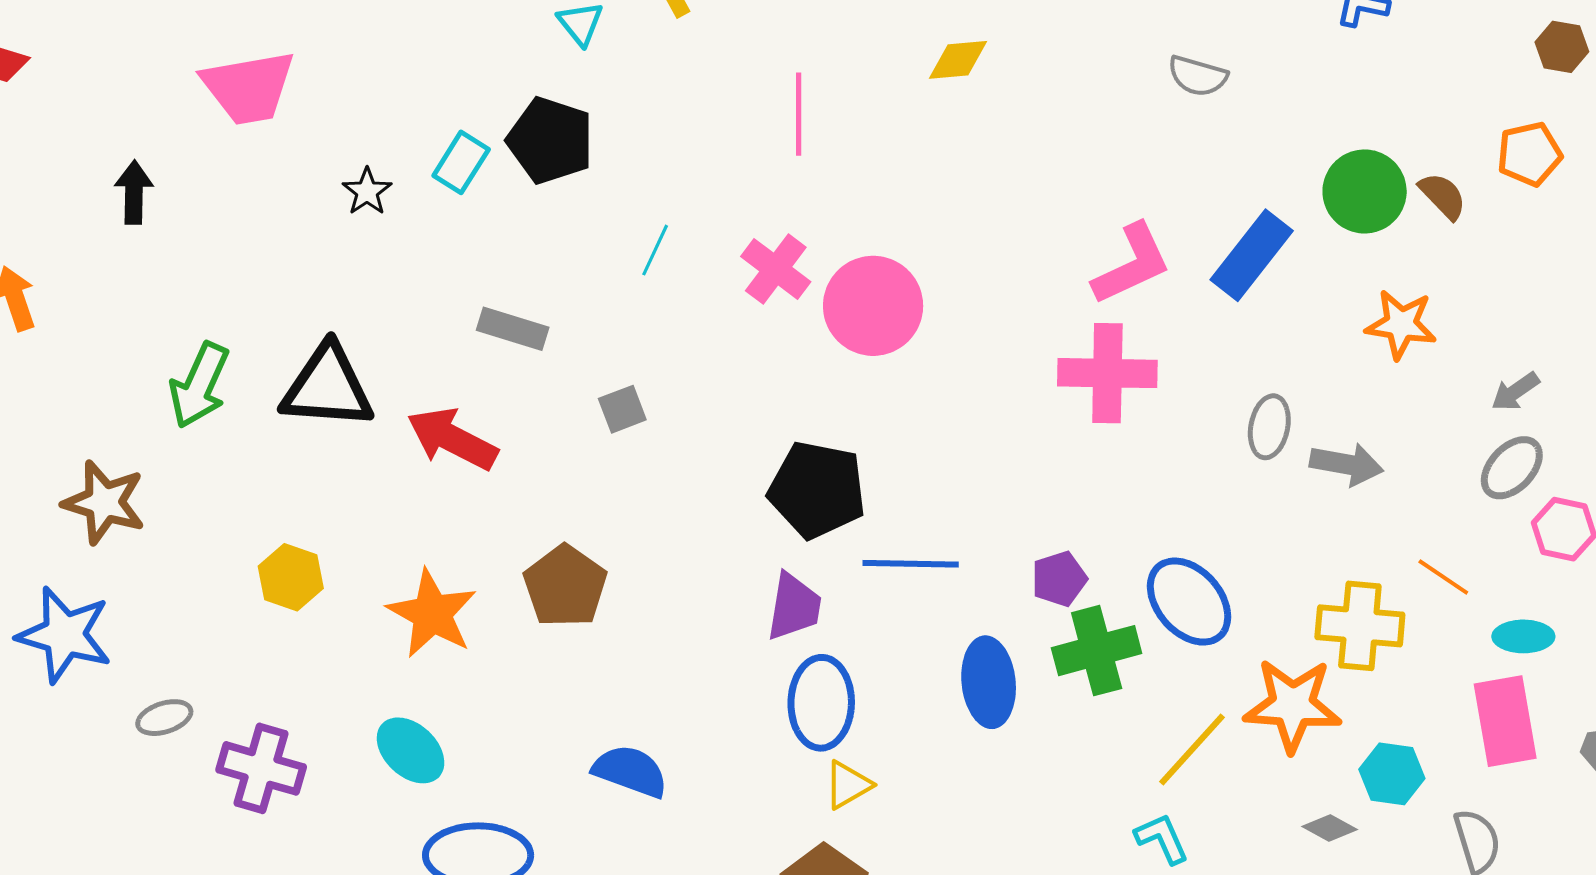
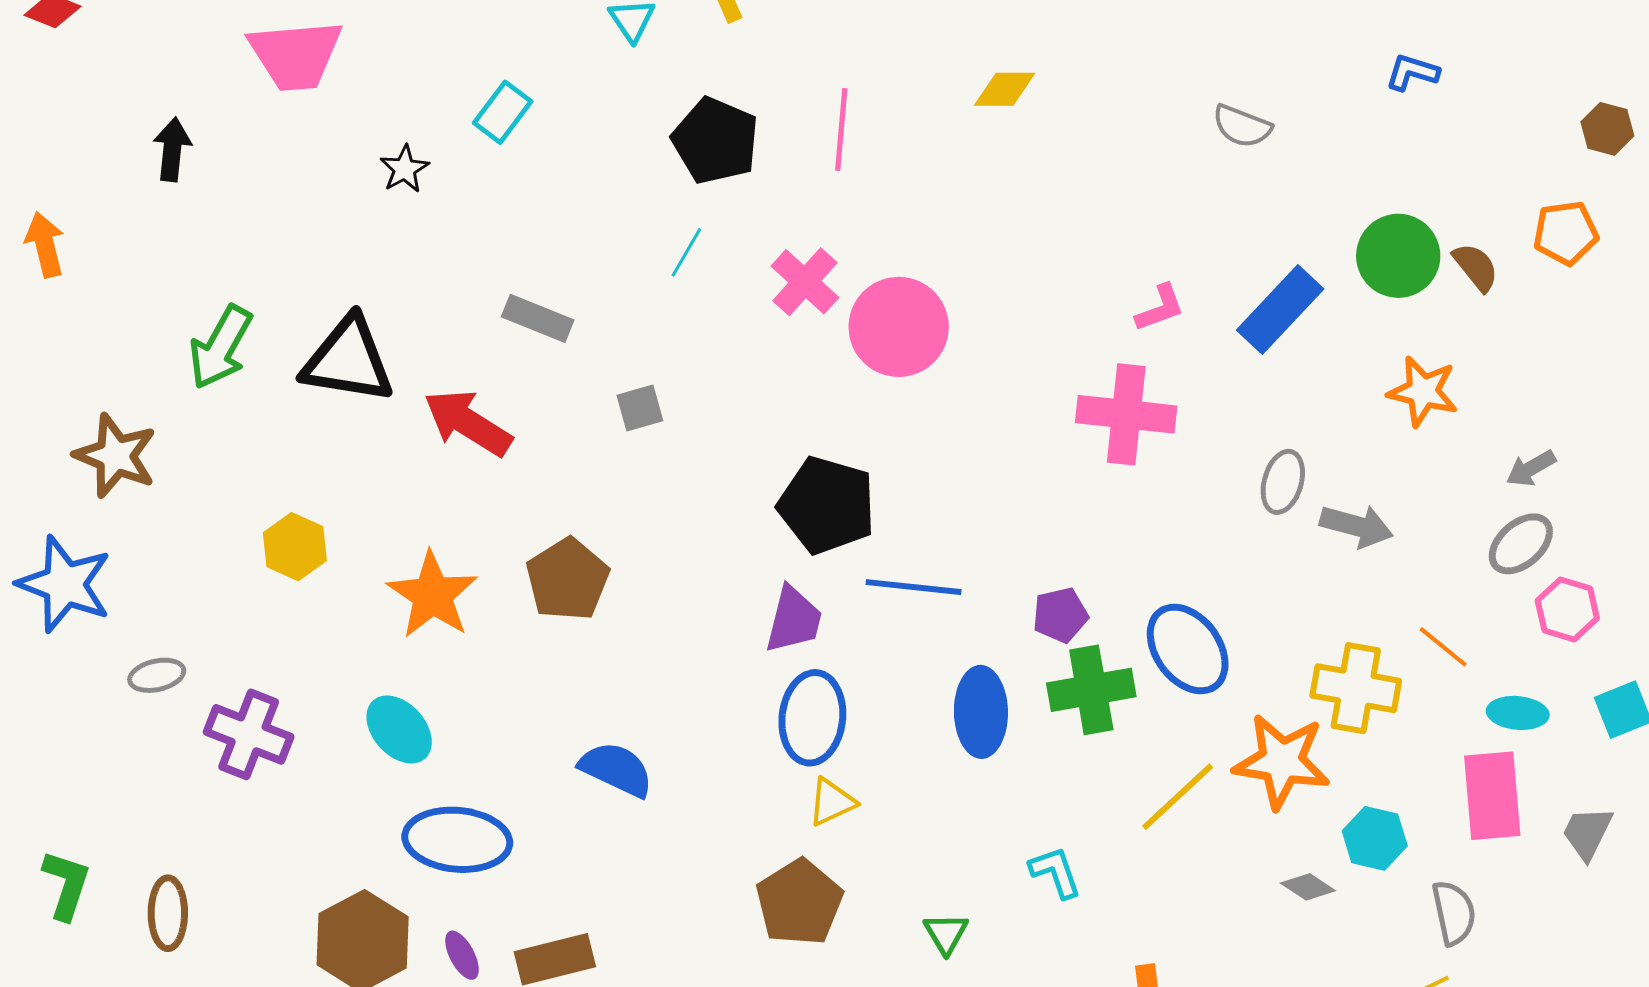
black pentagon: (550, 140) -> (715, 141), moved
cyan rectangle: (461, 162) -> (503, 112), moved
pink L-shape: (1132, 264) -> (1160, 308), size x0.6
cyan L-shape: (1162, 839) -> (1055, 872), moved

